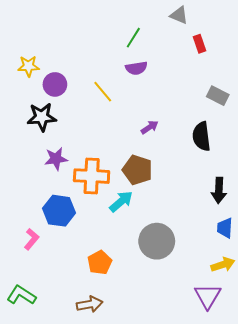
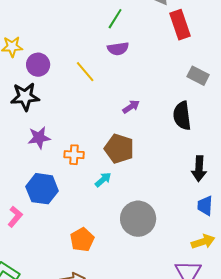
red rectangle: (199, 44) -> (180, 25), size x1.6
orange cross: (92, 176) -> (74, 155), size x0.6
cyan arrow: (121, 201) -> (103, 180), size x0.7

